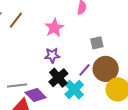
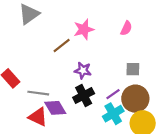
brown line: (16, 20) -> (62, 46), moved
pink star: (54, 28) -> (84, 29), moved
cyan cross: (74, 90) -> (113, 114), moved

